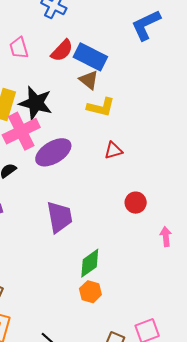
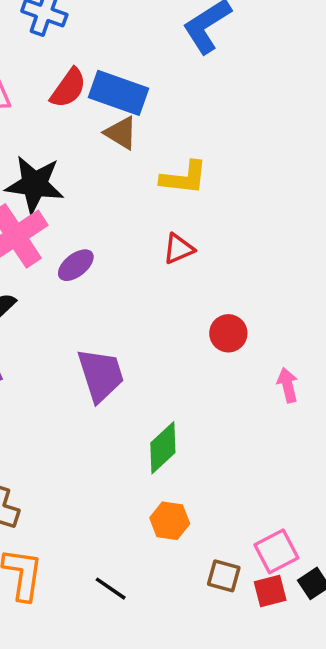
yellow L-shape: (101, 107) -> (184, 178), moved
purple ellipse: (53, 152) -> (76, 265), size x0.6
orange hexagon: (90, 292) -> (170, 521), moved

